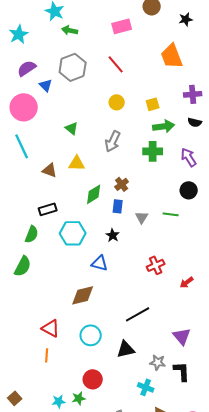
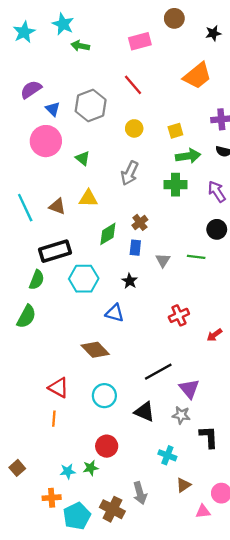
cyan star: (19, 34) -> (24, 32), moved
orange trapezoid: (172, 56) -> (197, 76), turned -108
gray hexagon: (73, 67) -> (91, 106), moved
pink circle: (24, 107) -> (46, 141), moved
cyan line: (22, 146) -> (25, 208), moved
black rectangle: (48, 209) -> (55, 251), size x1.5
brown diamond: (83, 295) -> (95, 350), turned 60
purple triangle: (182, 336) -> (189, 389), moved
black triangle: (126, 349) -> (144, 412), turned 36
gray star: (158, 362) -> (181, 415), moved

